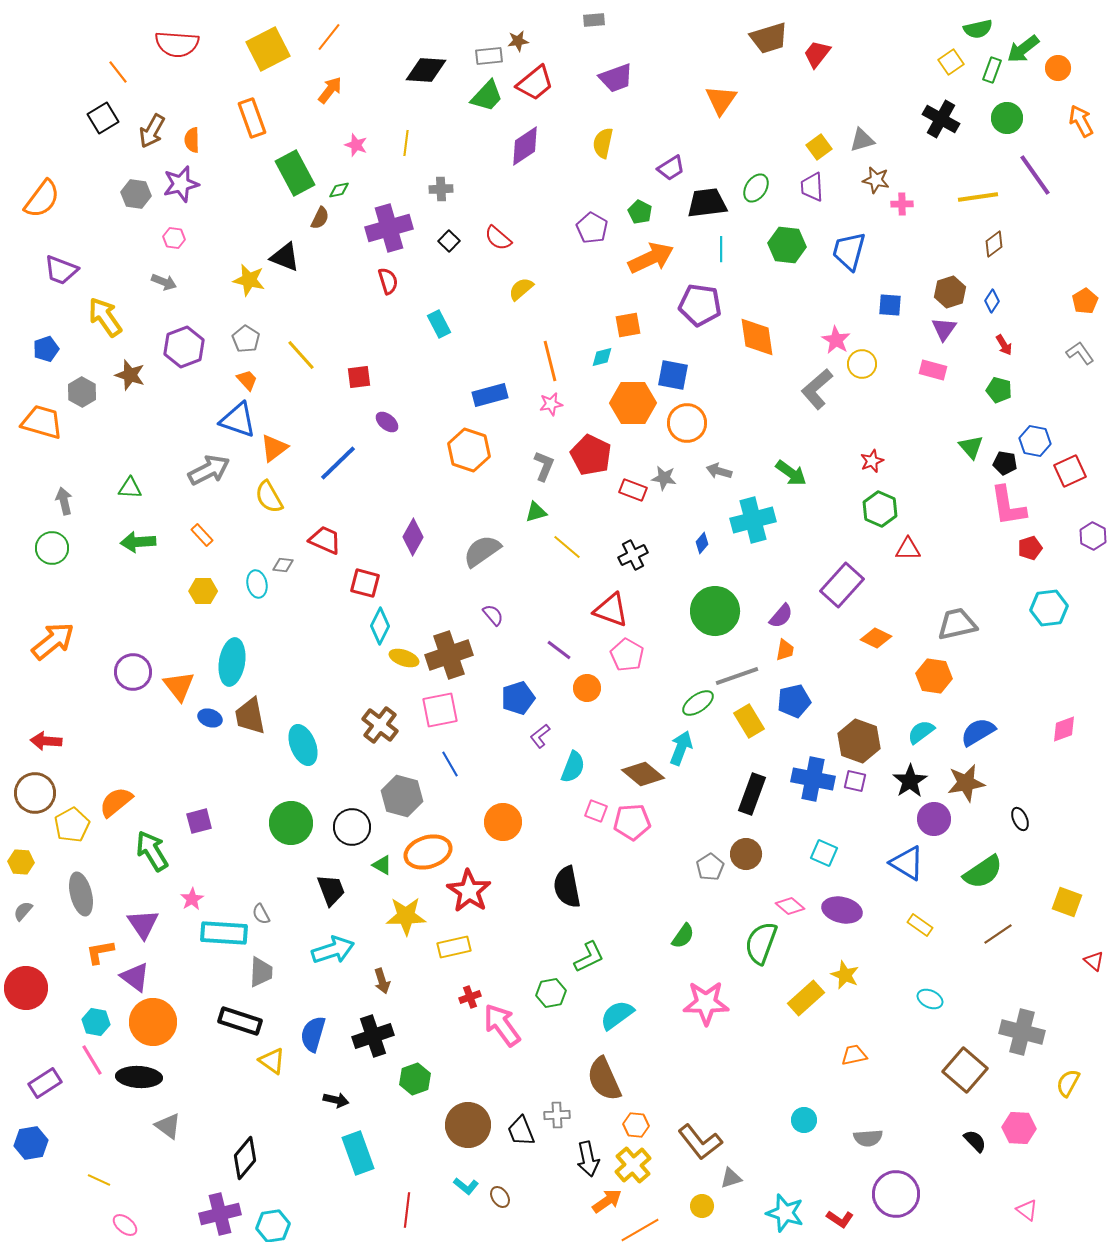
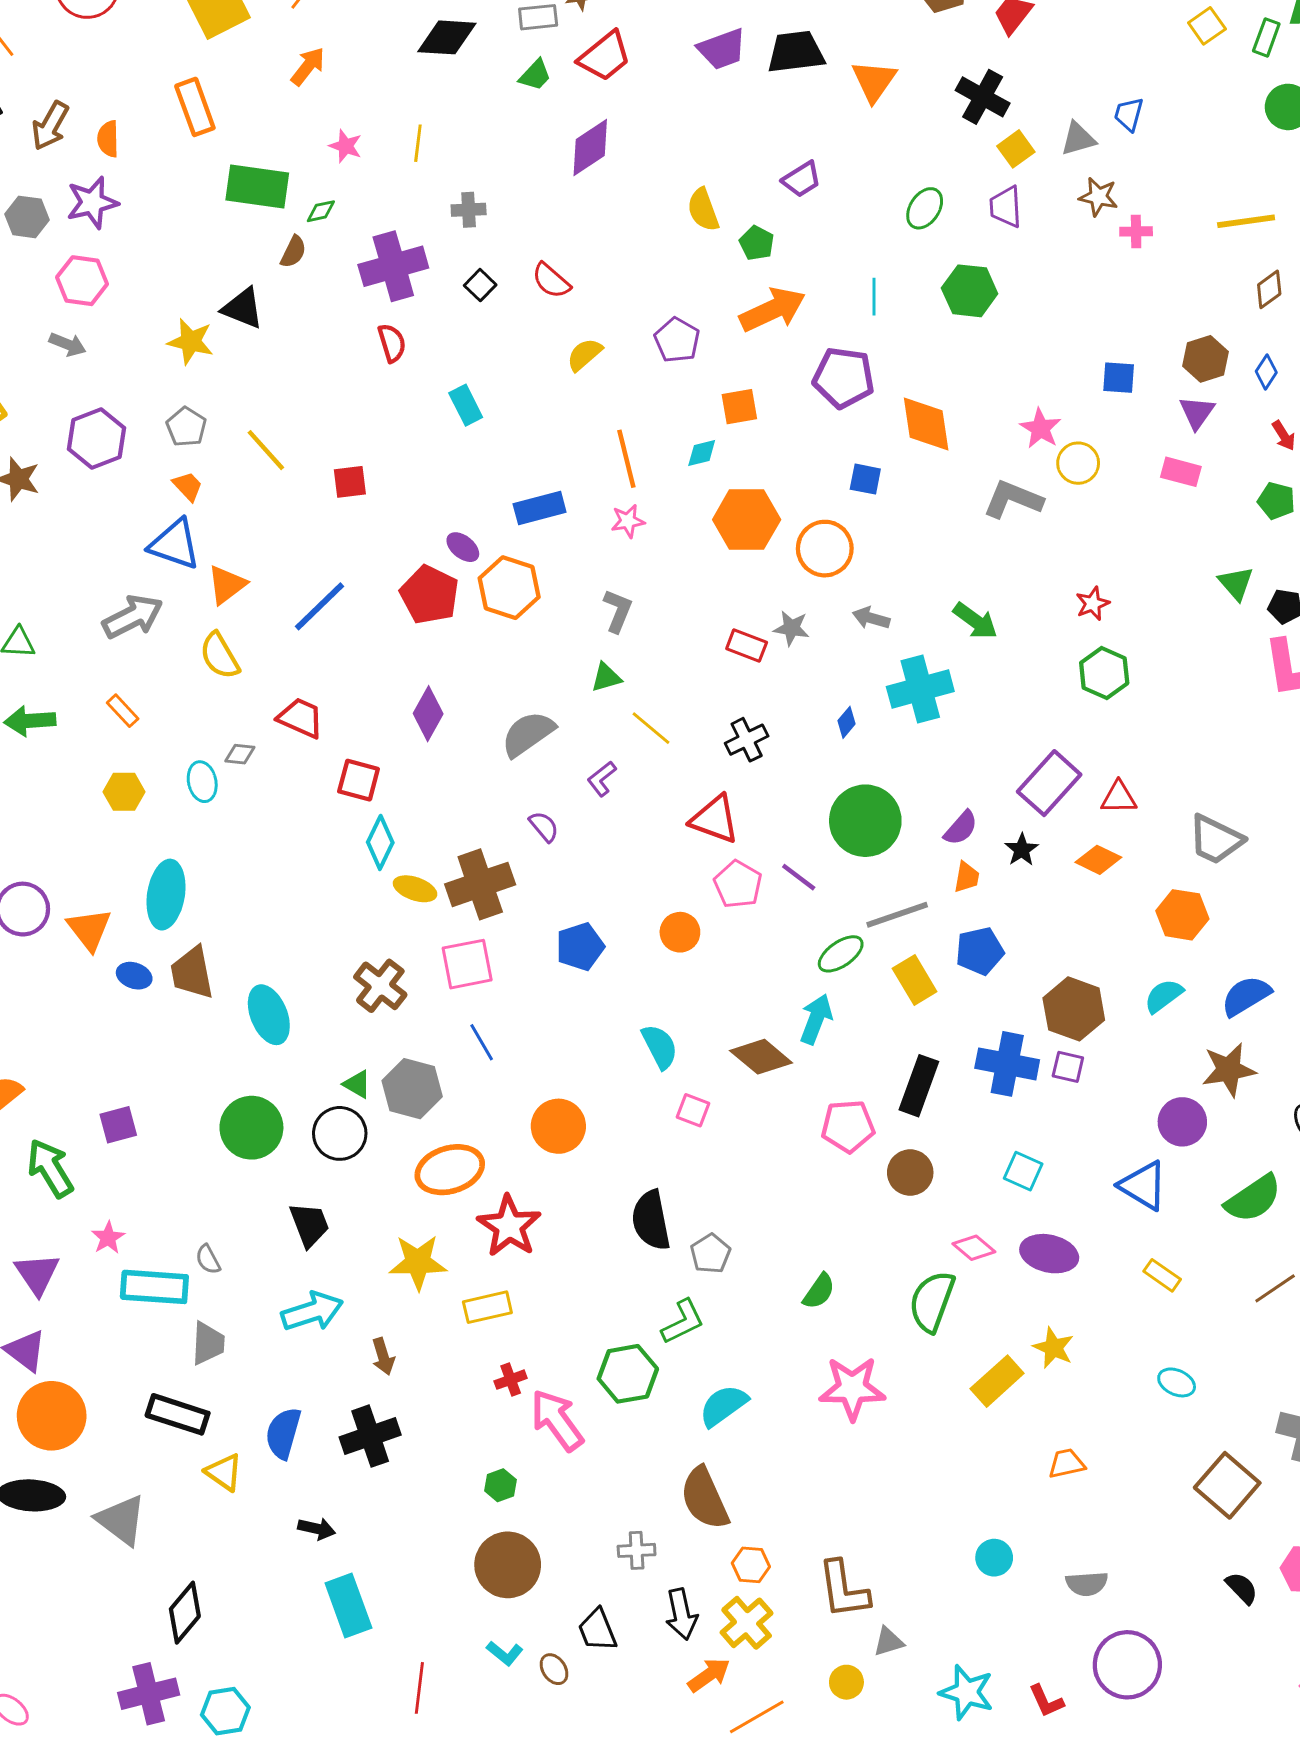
green trapezoid: (487, 96) -> (535, 75), size x0.7
black cross: (941, 119) -> (983, 97), moved
yellow semicircle: (603, 143) -> (703, 210), moved, turned -32
green rectangle: (295, 173) -> (257, 187), turned -54
black trapezoid: (707, 203) -> (796, 52), moved
purple pentagon: (592, 228) -> (677, 340), moved
pink hexagon: (174, 238) -> (82, 281), size x1.6
blue trapezoid: (849, 251) -> (1129, 114), moved, size x0.6
blue square: (673, 375) -> (865, 479), moved, size x0.7
gray L-shape: (817, 389) -> (1013, 499), turned 63
purple ellipse: (387, 422) -> (463, 547), moved
red pentagon: (591, 455) -> (430, 595), moved
red triangle: (908, 549) -> (1119, 798), moved
gray trapezoid: (957, 624) -> (1216, 840), turned -141
purple line: (559, 650) -> (799, 877), moved
purple L-shape: (540, 736) -> (602, 779), moved
cyan semicircle: (573, 767) -> (660, 1047), turned -48
black star: (910, 781) -> (1022, 850), moved, size x0.7
pink pentagon: (632, 822) -> (848, 1126), moved
green triangle: (382, 865) -> (357, 1084), moved
gray pentagon: (710, 867) -> (710, 1254), moved
green hexagon: (551, 993) -> (628, 1374), size x1.4
green hexagon: (415, 1079) -> (500, 1485), moved, size x0.7
gray triangle: (168, 1126) -> (121, 1520), moved, size x1.4
black trapezoid: (521, 1131) -> (597, 1630), moved
brown L-shape: (700, 1142) -> (844, 1590), turned 30
red L-shape: (840, 1219) -> (1046, 1701), turned 32

